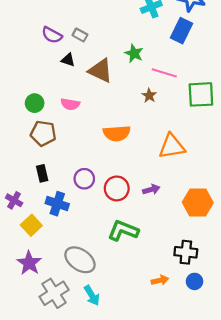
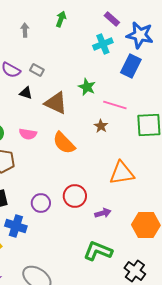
orange semicircle: (117, 133) -> (64, 143), moved, turned 50
red circle: (117, 188) -> (75, 196), moved
green L-shape: (123, 231) -> (98, 251), moved
black cross: (186, 252) -> (135, 271), turned 30

